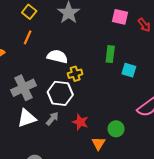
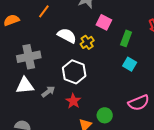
pink square: (120, 17) -> (104, 22), moved
green rectangle: (110, 54) -> (126, 38), moved
yellow cross: (75, 74) -> (87, 42), moved, turned -32
white hexagon: (60, 93) -> (74, 72), moved

